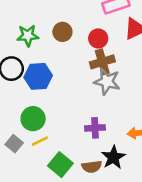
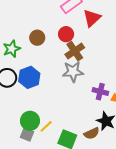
gray star: (107, 82) -> (73, 72), moved
green circle: (33, 119) -> (30, 121), moved
purple cross: (95, 128) -> (100, 92), moved, turned 35

